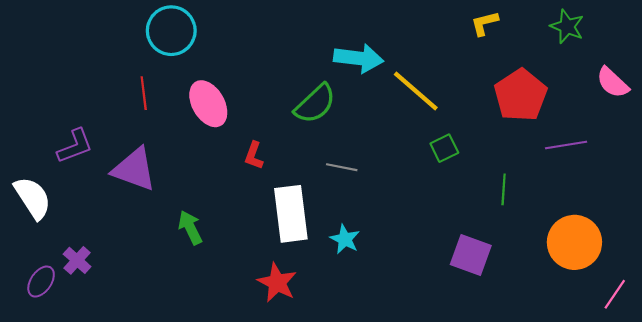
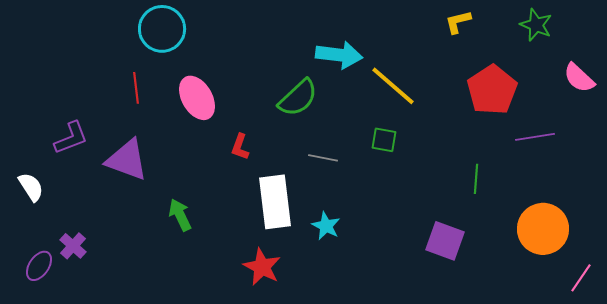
green square: (444, 148) -> (384, 140), moved, turned 36
white semicircle: (33, 198) -> (31, 187), size x0.7

